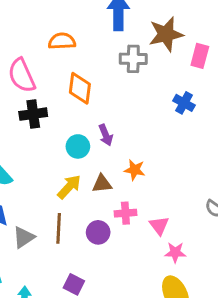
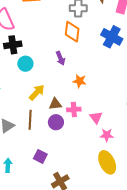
orange diamond: (80, 88) -> (72, 32), moved
blue cross: (184, 103) -> (112, 37), size x1.5
cyan circle: (78, 146) -> (25, 64), moved
brown triangle: (102, 184) -> (55, 104), moved

